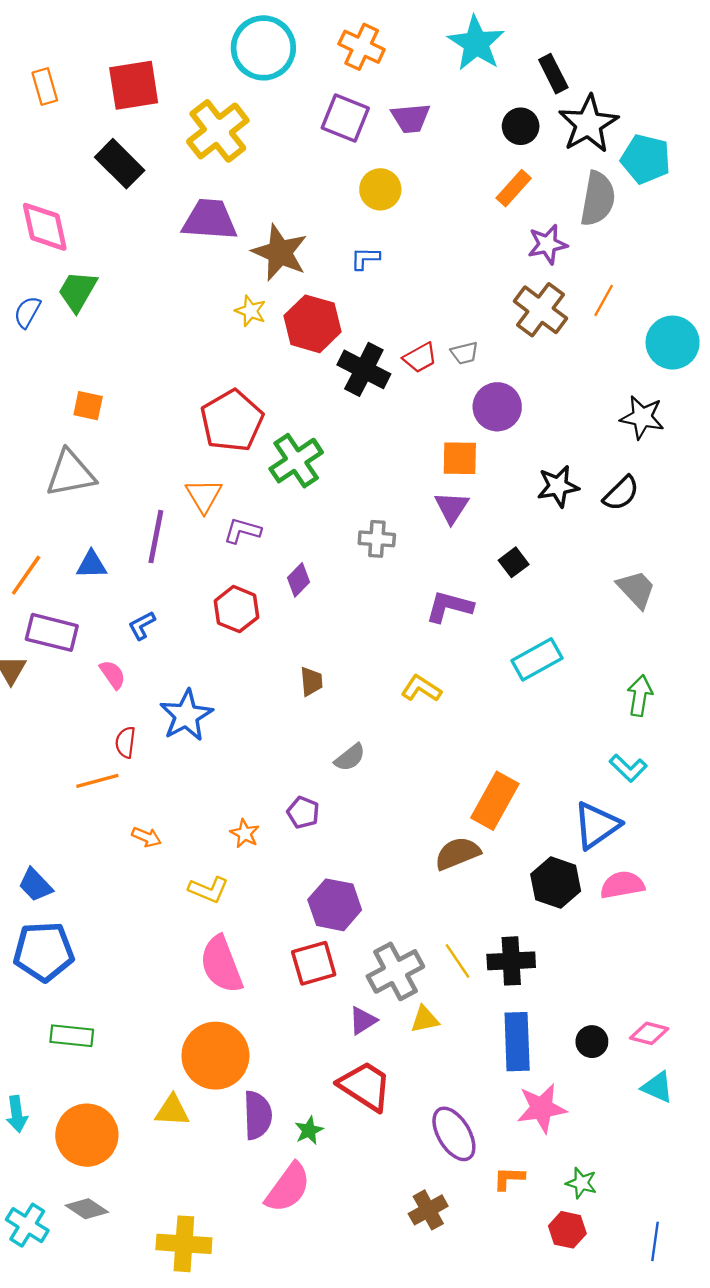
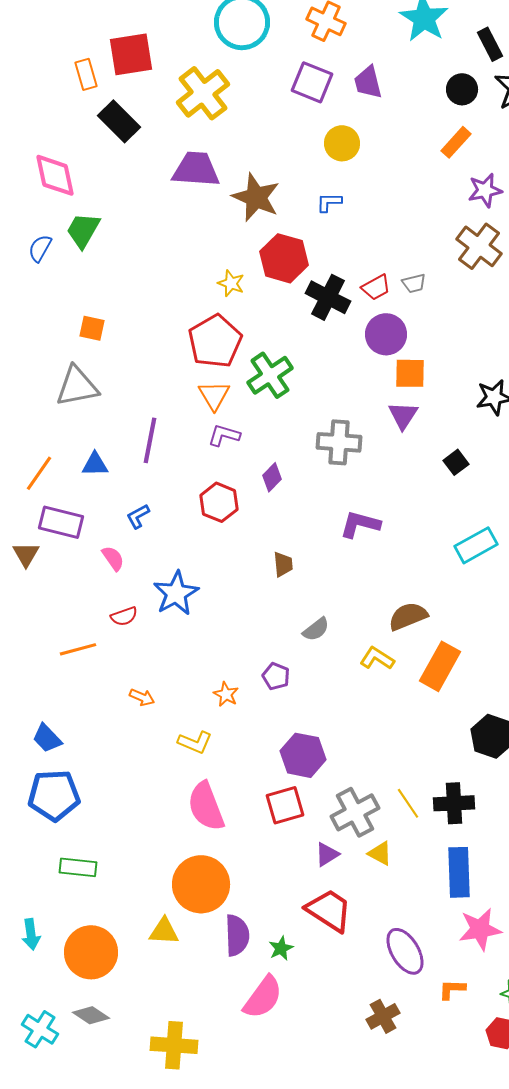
orange rectangle: (45, 87) -> (86, 74), moved
purple trapezoid: (411, 118) -> (368, 82), turned 81
yellow star: (251, 311) -> (231, 283), moved
purple circle: (497, 407) -> (386, 334), moved
orange triangle: (204, 496) -> (214, 395), moved
gray cross: (377, 539) -> (339, 442), size x1.4
purple L-shape: (449, 607) -> (360, 524), moved
yellow L-shape: (421, 689) -> (377, 658), moved
red semicircle: (125, 742) -> (124, 616), turned -116
orange line: (97, 781) -> (78, 649), moved
brown semicircle: (457, 853) -> (408, 616), moved
yellow triangle: (425, 1019) -> (380, 853), turned 40

